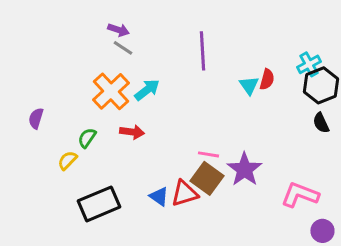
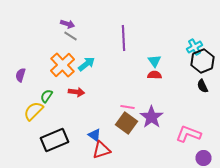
red semicircle: (267, 79) -> (154, 75), moved, turned -104
purple semicircle: (36, 118) -> (20, 75), moved
yellow semicircle: (67, 160) -> (34, 111), size x1.5
red triangle: (184, 193) -> (102, 150), moved

